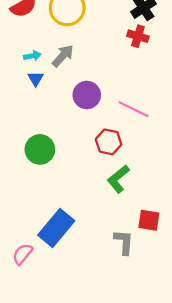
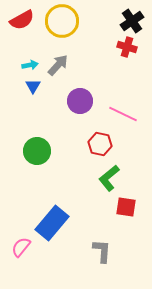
red square: (149, 220) -> (126, 207), moved
gray L-shape: (124, 242) -> (102, 251), moved

